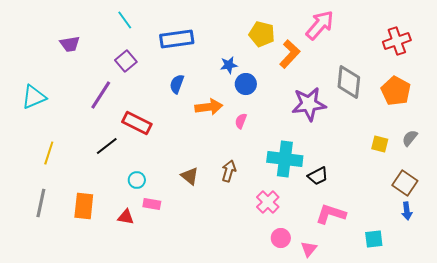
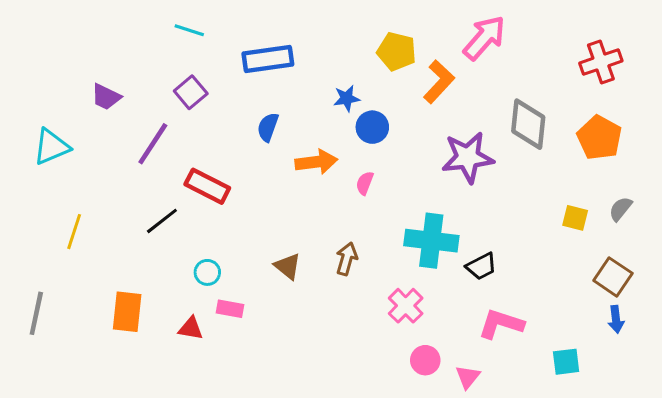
cyan line: (125, 20) -> (189, 30), turned -36
purple trapezoid: (70, 44) -> (106, 97), moved, turned 35
gray line: (41, 203) -> (36, 313), moved

